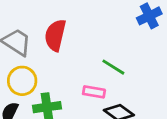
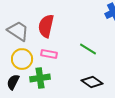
pink rectangle: (94, 92) -> (49, 54), moved

